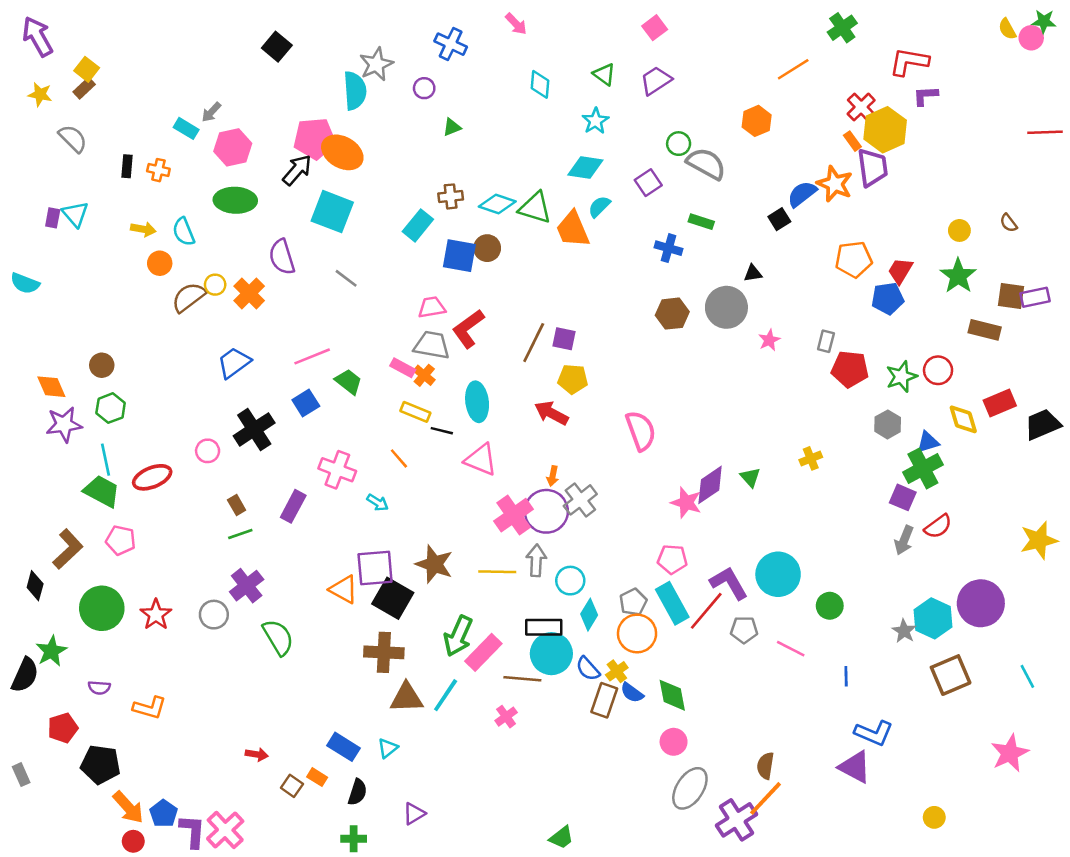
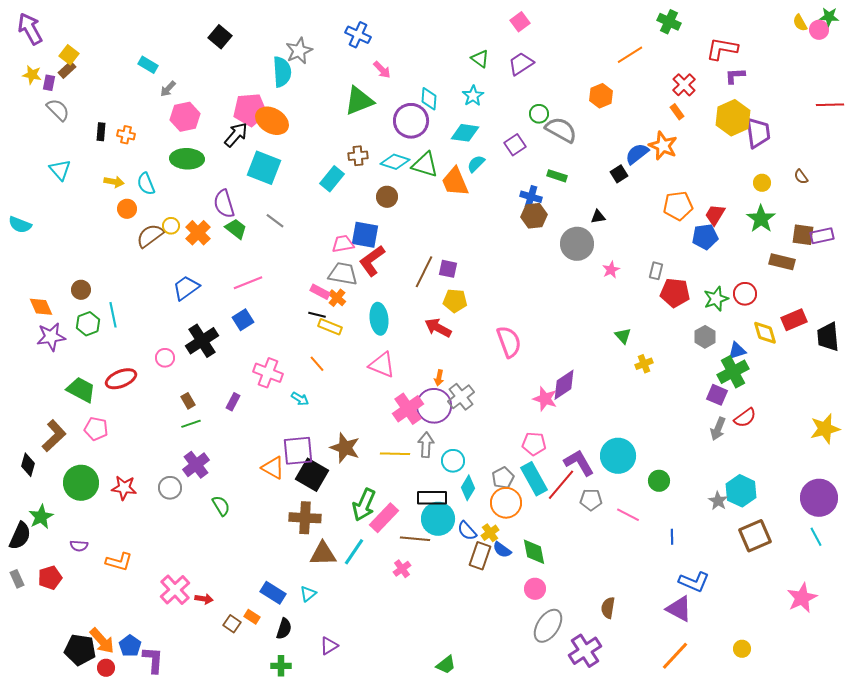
pink arrow: (516, 24) -> (382, 70), moved
green cross: (842, 28) -> (669, 22), turned -30
cyan diamond: (540, 84) -> (429, 99), moved
purple circle: (424, 88) -> (411, 121), moved, size x2.0
green triangle: (452, 127) -> (359, 101), size x2.0
cyan rectangle: (186, 128) -> (148, 65), moved
yellow hexagon: (885, 130) -> (733, 118), moved
purple trapezoid: (873, 168) -> (758, 133), moved
purple rectangle: (53, 218) -> (49, 83), moved
blue square: (459, 256) -> (365, 235), moved
brown hexagon: (672, 314) -> (534, 216), moved
green trapezoid: (349, 382) -> (236, 229), moved
black trapezoid: (1043, 424) -> (828, 337), turned -72
black line: (442, 431) -> (317, 315), moved
cyan line: (106, 460) -> (113, 315), moved
green triangle: (750, 477) -> (623, 336), moved
purple rectangle: (293, 506) -> (233, 402), size x0.7
purple circle: (981, 603) -> (819, 498), moved
red star: (156, 615) -> (124, 488), turned -30
green semicircle: (278, 637) -> (221, 506), size x0.7
black pentagon: (101, 764) -> (80, 650), moved
gray rectangle: (21, 775) -> (17, 579), moved
orange line: (765, 798) -> (675, 656), moved
pink cross: (225, 830) -> (175, 590), moved

